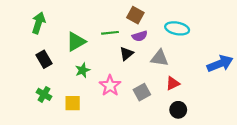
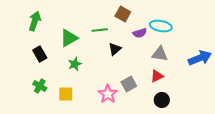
purple semicircle: (140, 36) -> (140, 33), moved
gray triangle: (160, 58) -> (160, 54), moved
pink star: (110, 86) -> (108, 94), moved

